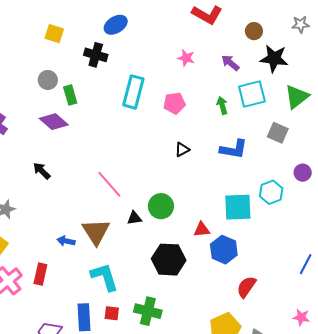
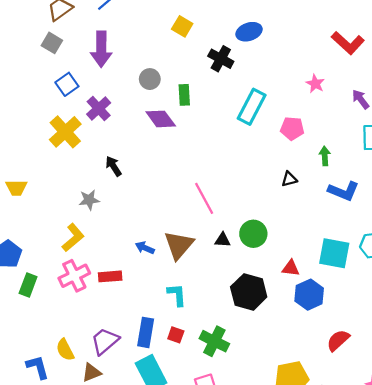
gray circle: (48, 80) -> (150, 79), moved
green arrow: (222, 105) -> (325, 156), moved
black arrow: (42, 171) -> (114, 166), moved
red rectangle: (40, 274) -> (110, 276), turned 60
cyan L-shape: (104, 277) -> (177, 295), size x0.7
red semicircle: (246, 287) -> (338, 340), moved

